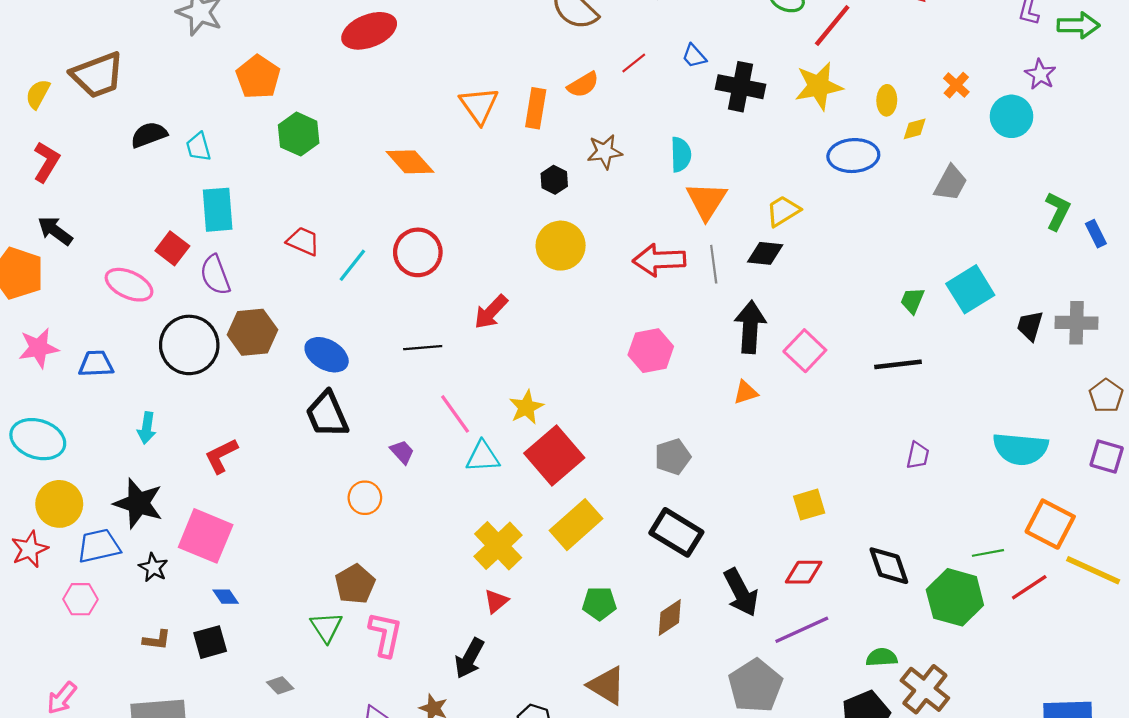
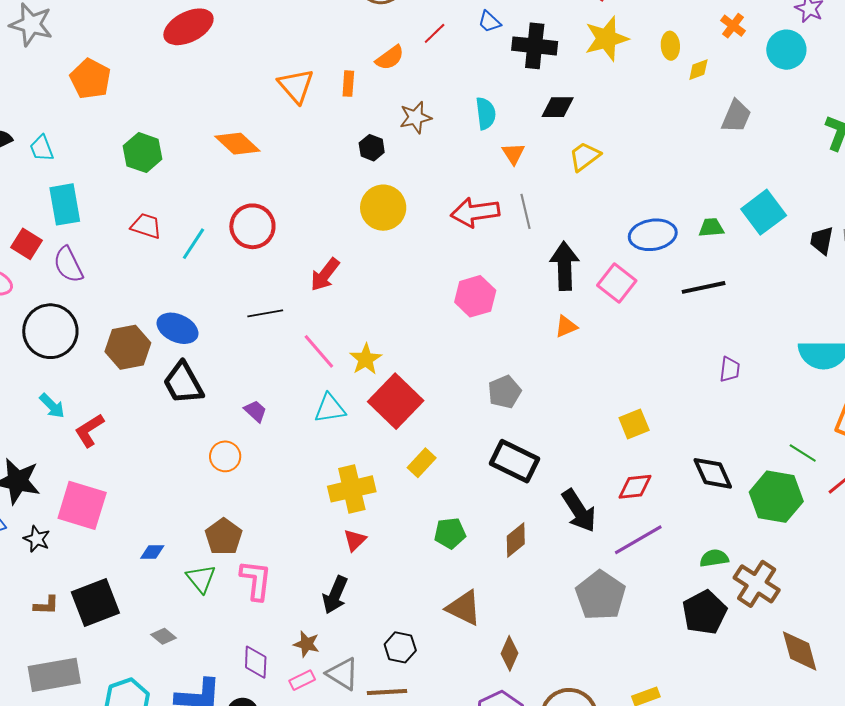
orange rectangle: (536, 108) -> (348, 84), size x0.7
green hexagon: (299, 134) -> (143, 153), moved
blue ellipse: (853, 156) -> (653, 235), moved
orange triangle: (706, 201) -> (513, 154), size x0.6
black diamond: (765, 253) -> (558, 107), moved
green trapezoid: (912, 301) -> (711, 228), turned 68
brown hexagon: (252, 332) -> (128, 347), moved
pink line: (455, 414) -> (319, 351), moved
cyan arrow: (147, 428) -> (52, 406), moved, turned -48
yellow rectangle: (576, 525) -> (422, 463), size x0.6
yellow cross: (498, 546) -> (352, 489), turned 36
green line: (988, 553) -> (803, 453), turned 48
blue diamond: (226, 597) -> (152, 552), moved, turned -50
black square: (210, 642) -> (95, 602), size x1.5

